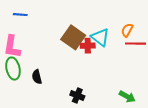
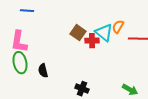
orange semicircle: (127, 30) -> (118, 27), moved
brown square: (73, 37) -> (78, 33), size x0.7

